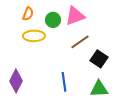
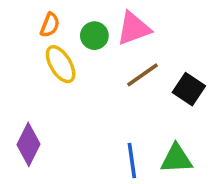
yellow ellipse: (34, 36) -> (61, 64), turned 60
black square: (99, 59) -> (189, 89), moved
blue line: (64, 82) -> (132, 160), moved

